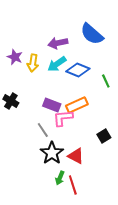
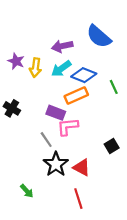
orange rectangle: (77, 105) -> (76, 96), moved
green arrow: (60, 178) -> (27, 191), moved, turned -64

